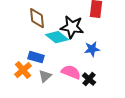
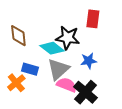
brown diamond: (37, 18) -> (18, 36), moved
gray triangle: (45, 76) -> (58, 69), moved, size x1.6
black cross: (89, 79) -> (85, 92), size x1.6

